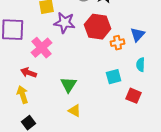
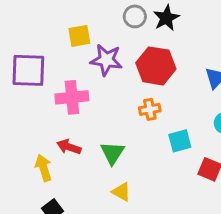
orange cross: (118, 43) -> (150, 109), moved
pink cross: (42, 48) -> (72, 97), turned 35
red arrow: (29, 73) -> (69, 147), moved

